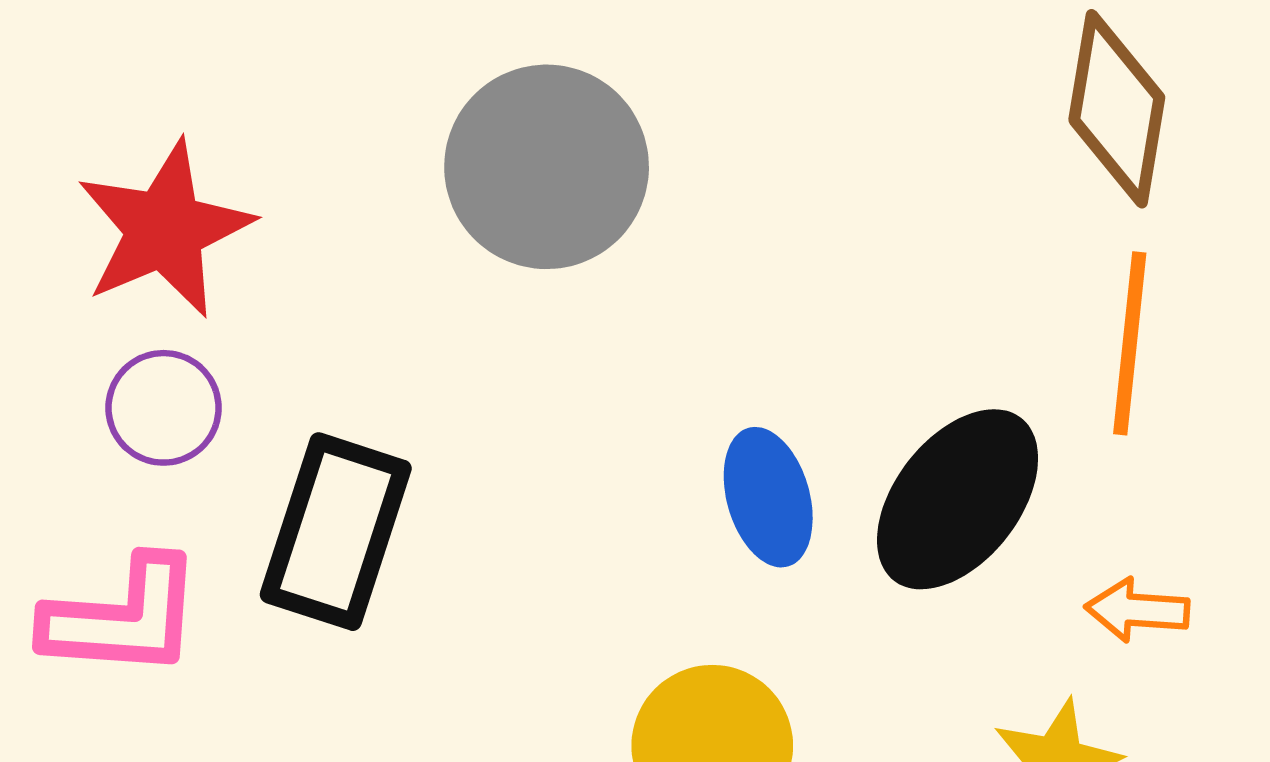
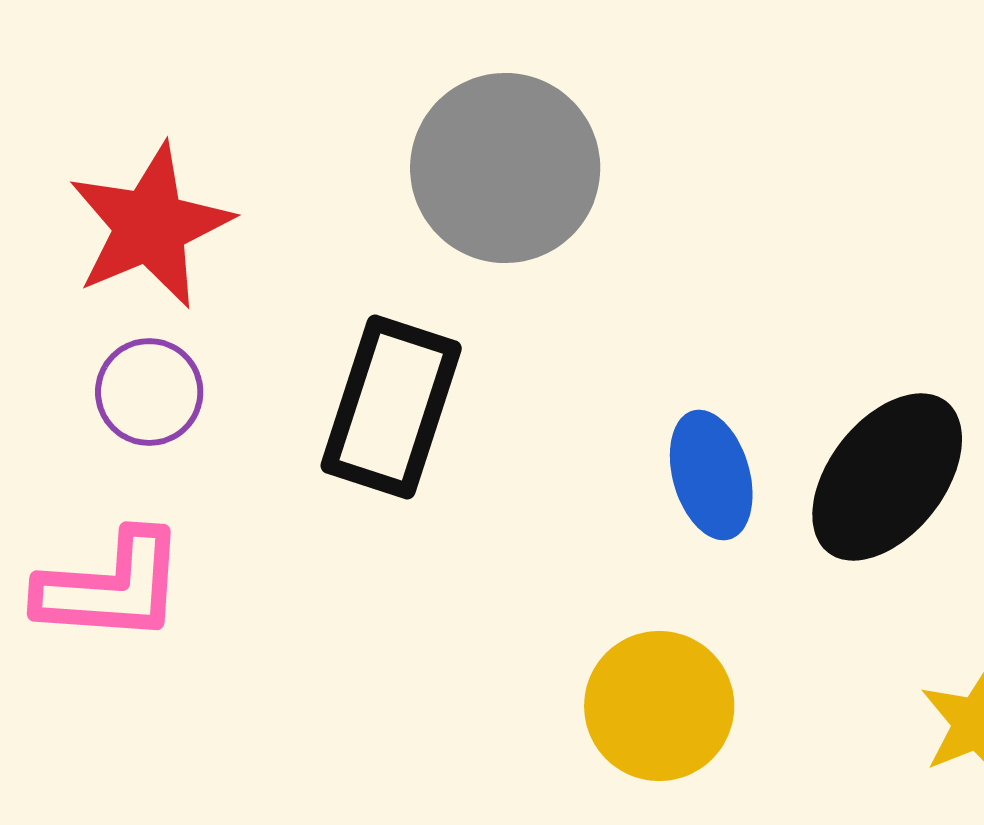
black rectangle: (336, 532) -> (391, 407), moved

